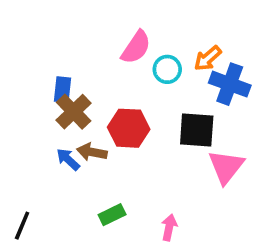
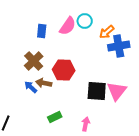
cyan circle: (167, 69) -> (85, 21), moved
blue cross: (230, 84) -> (119, 46), turned -30
blue rectangle: (62, 90) -> (42, 31), moved
black square: (197, 130) -> (97, 91), moved

